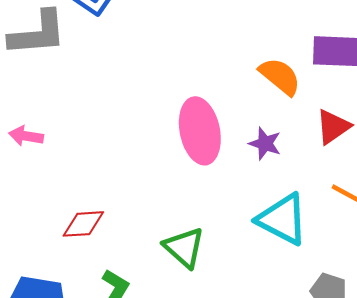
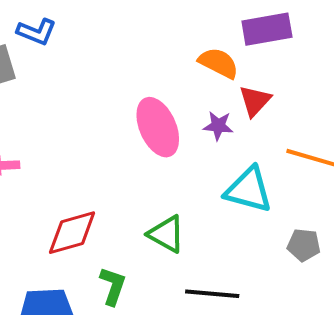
red triangle: (333, 127) -> (255, 101), moved
red diamond: (83, 224) -> (72, 233), size x1.4

